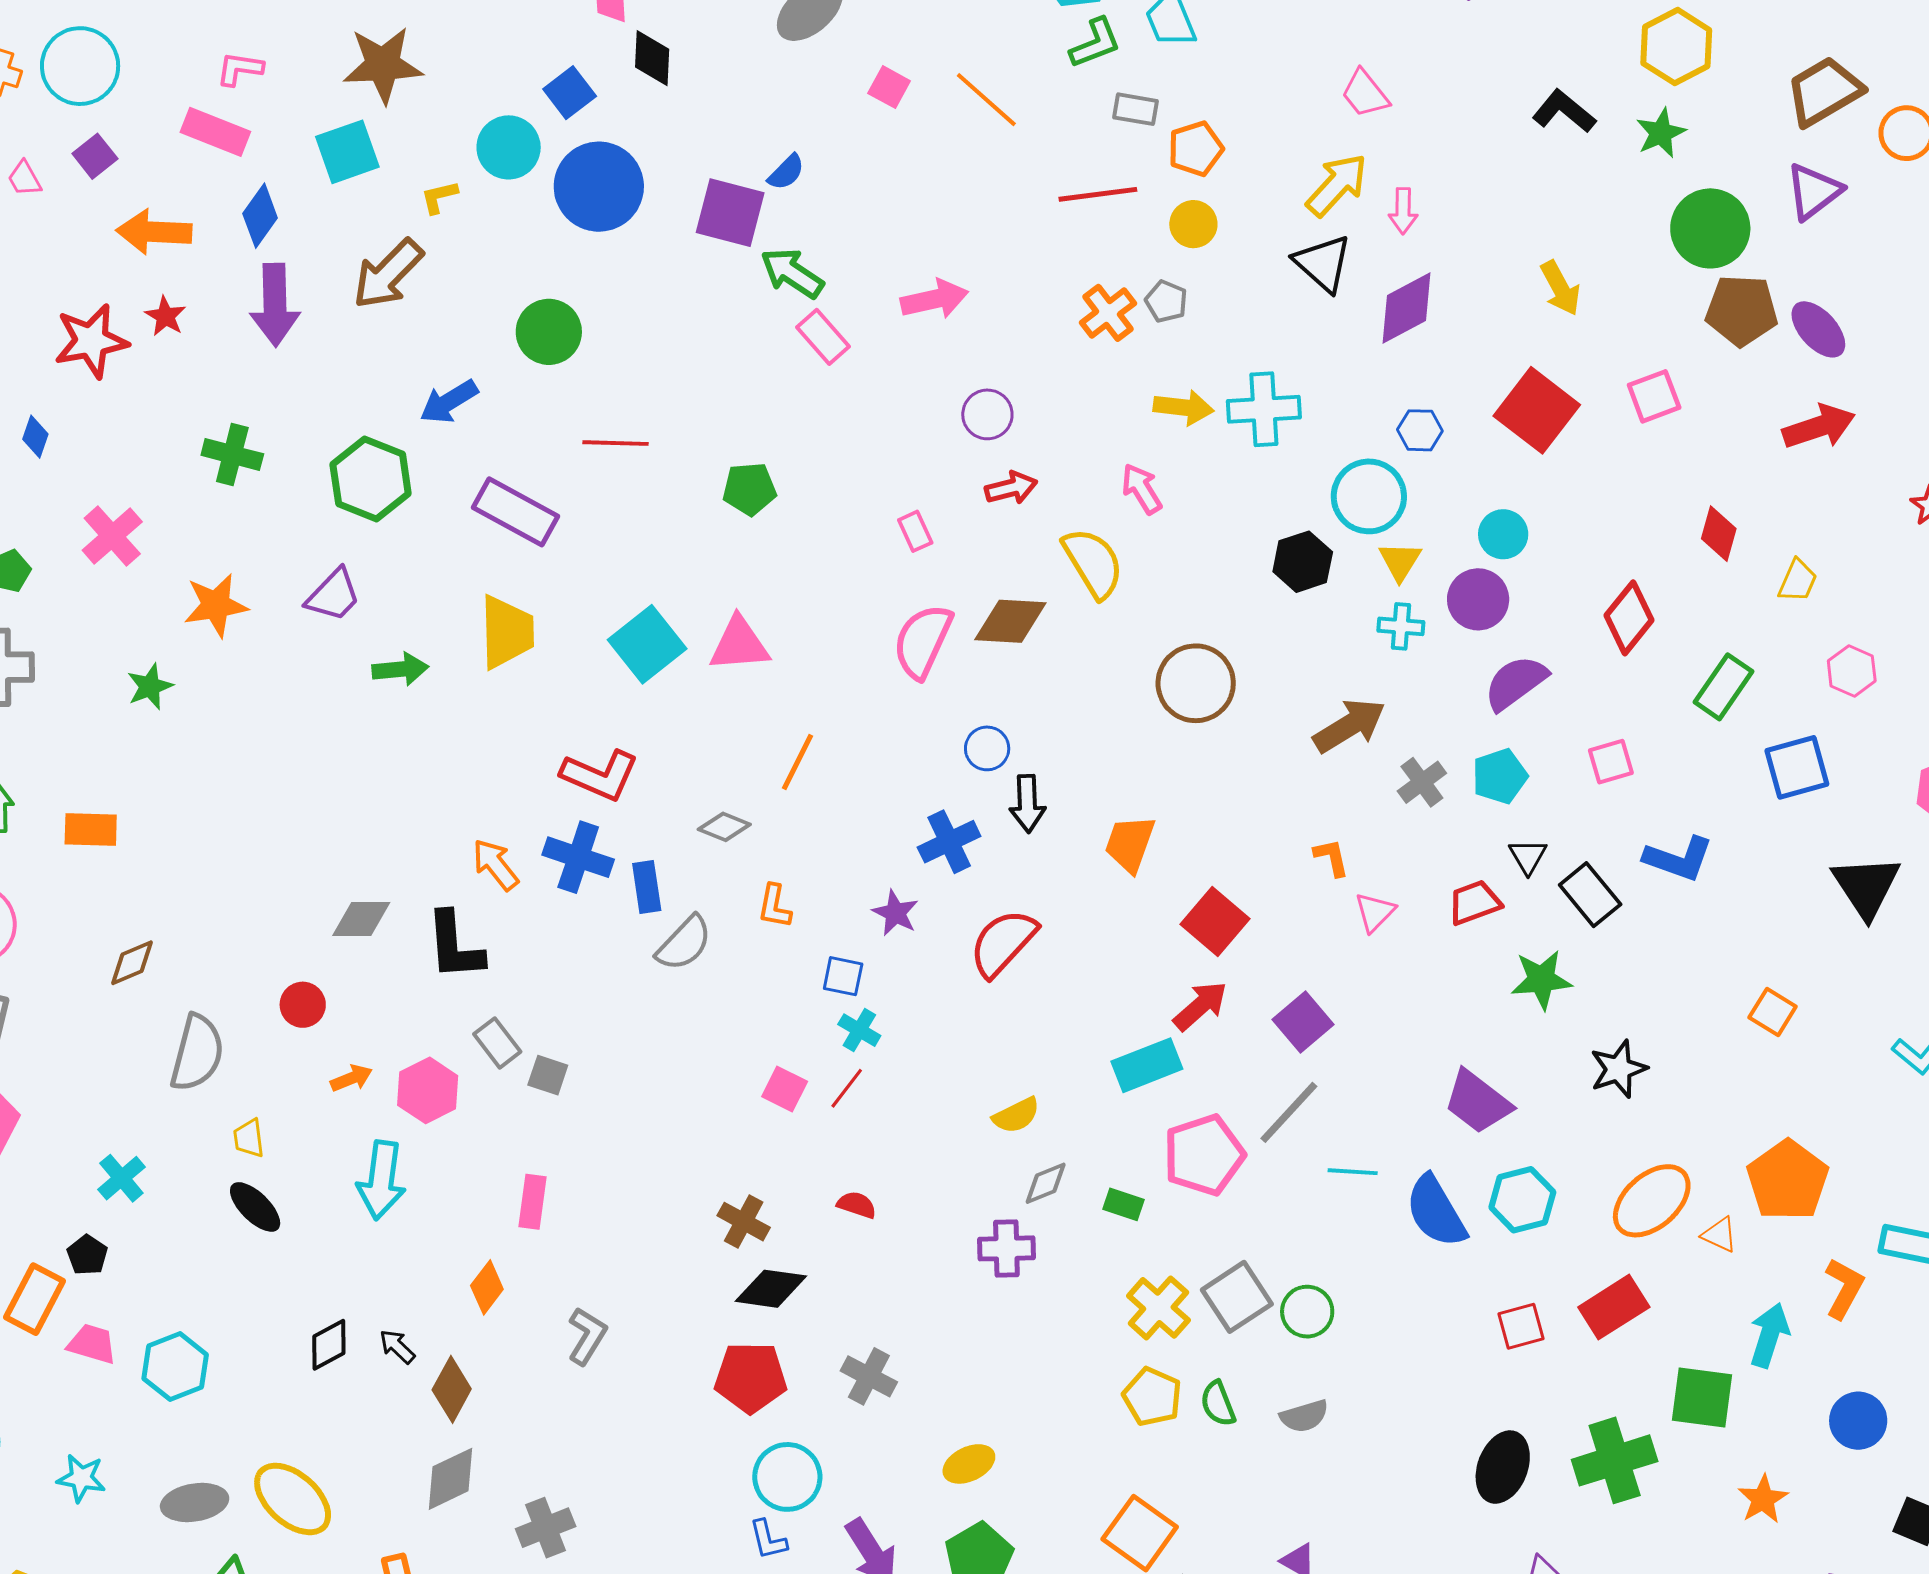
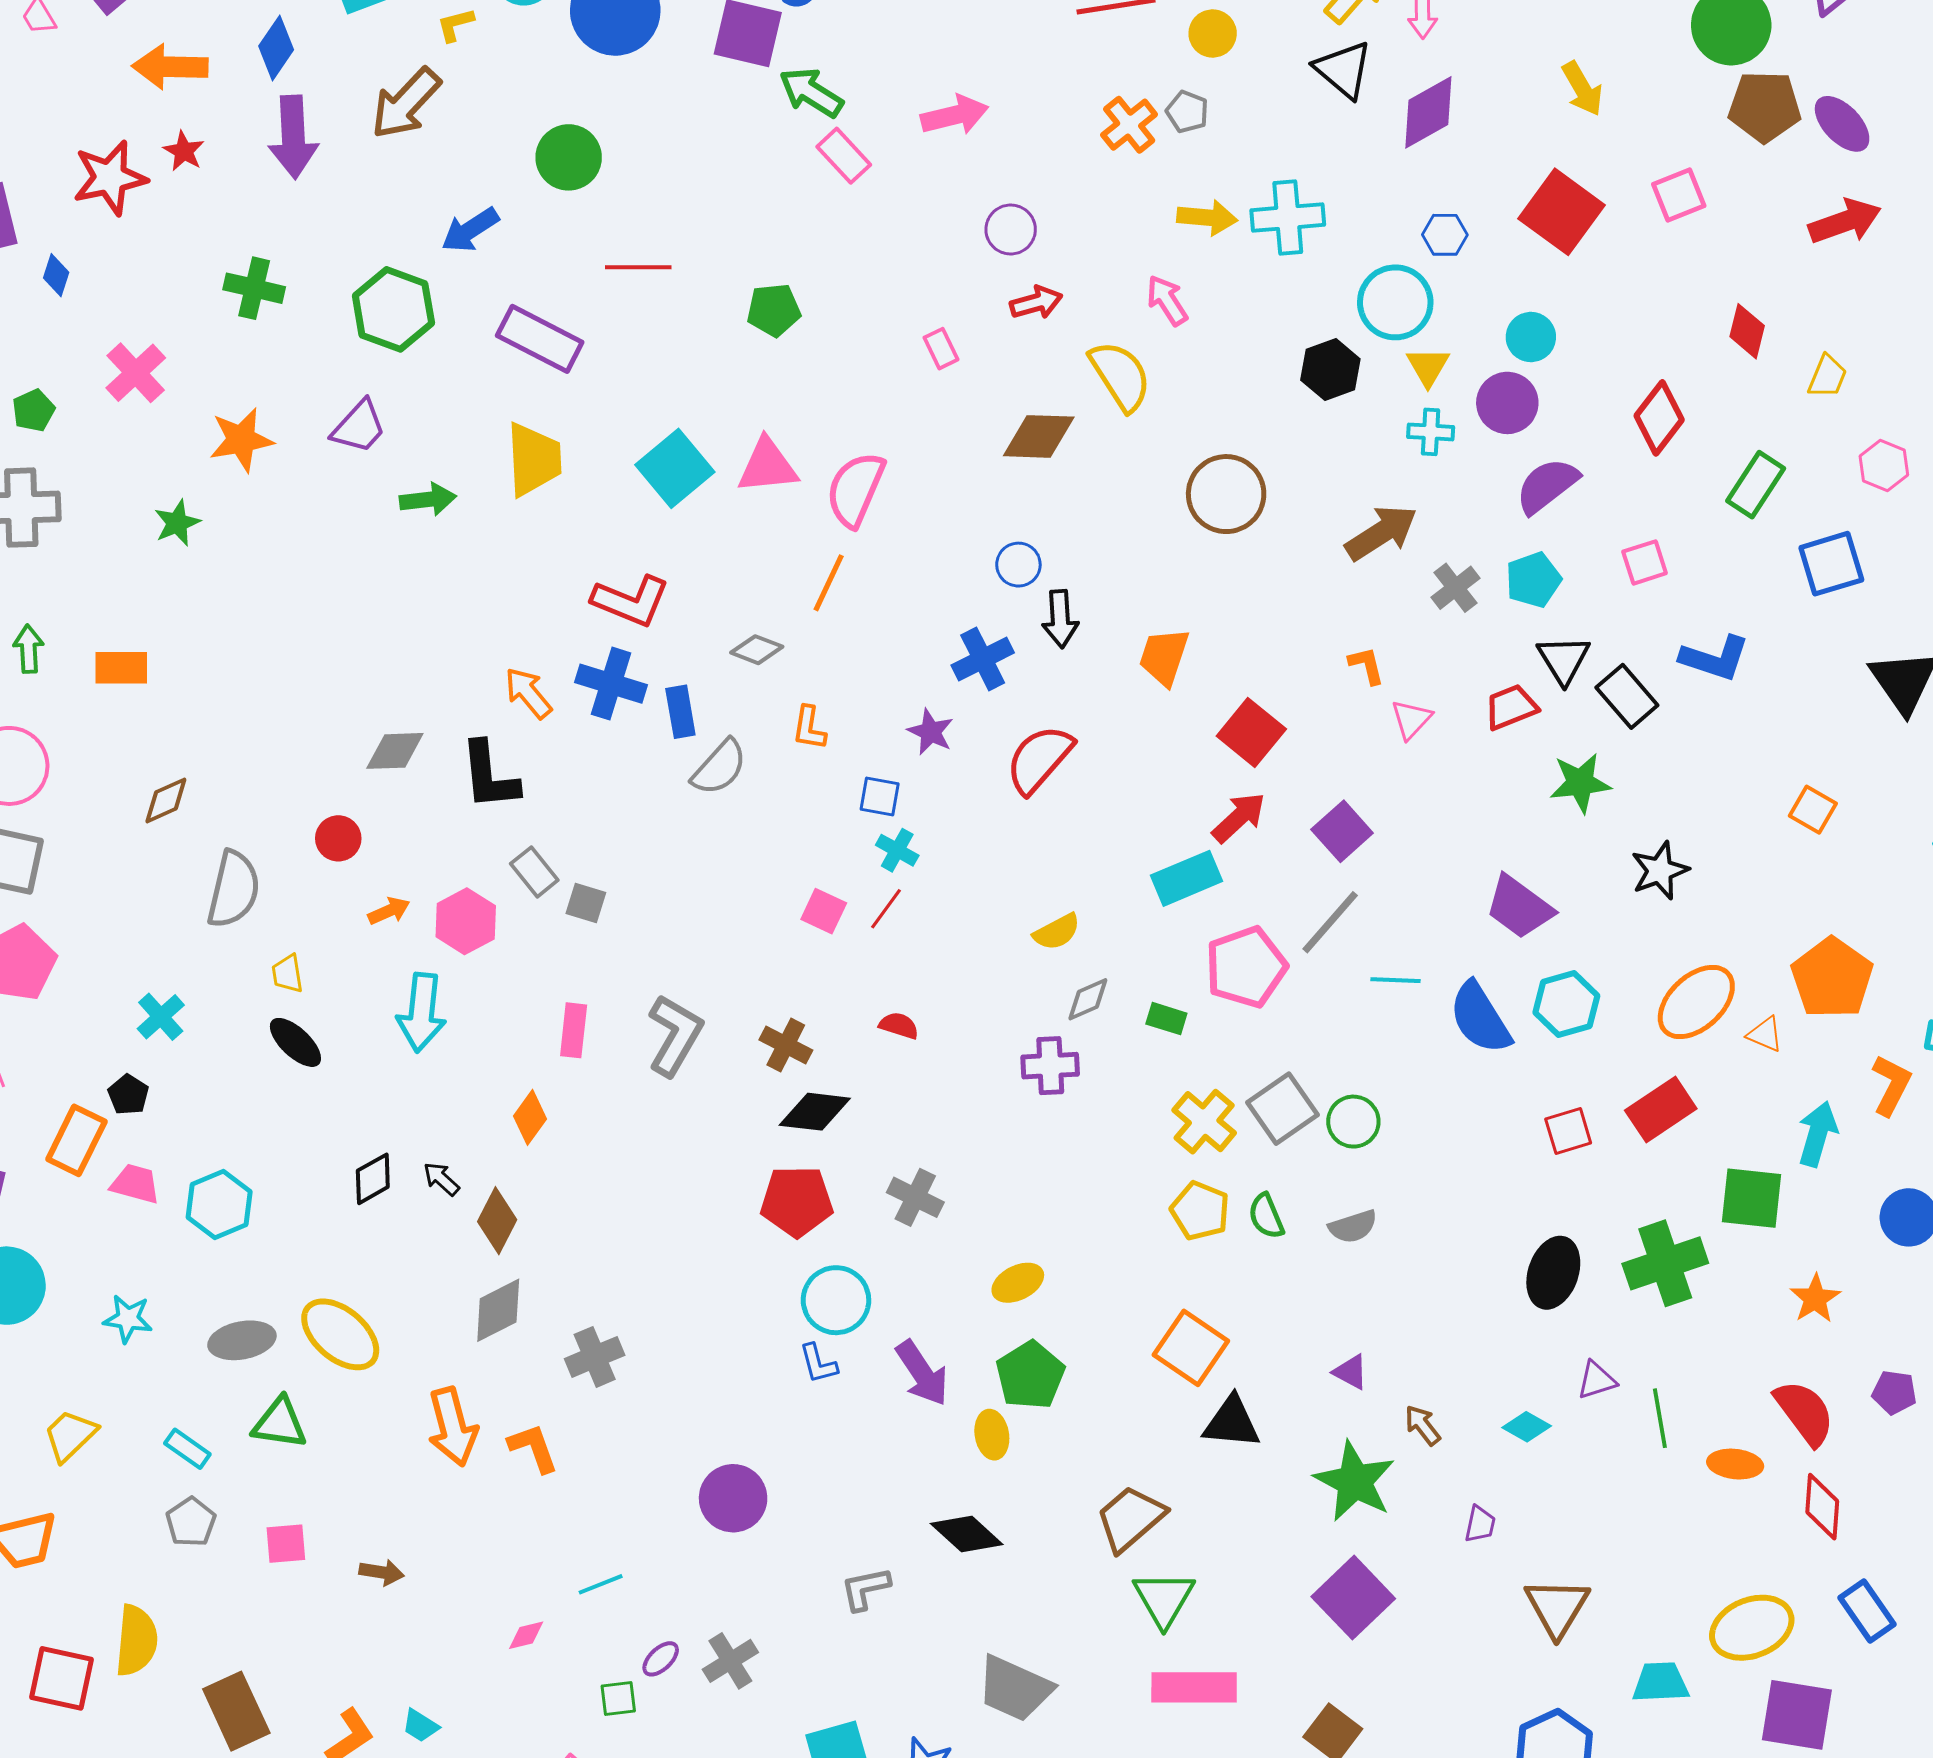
pink semicircle: (923, 641) -> (855, 489), moved
black triangle: (1528, 856) -> (1564, 659), size x1.4
gray L-shape: (587, 1336) -> (675, 1035), moved, size x1.4

